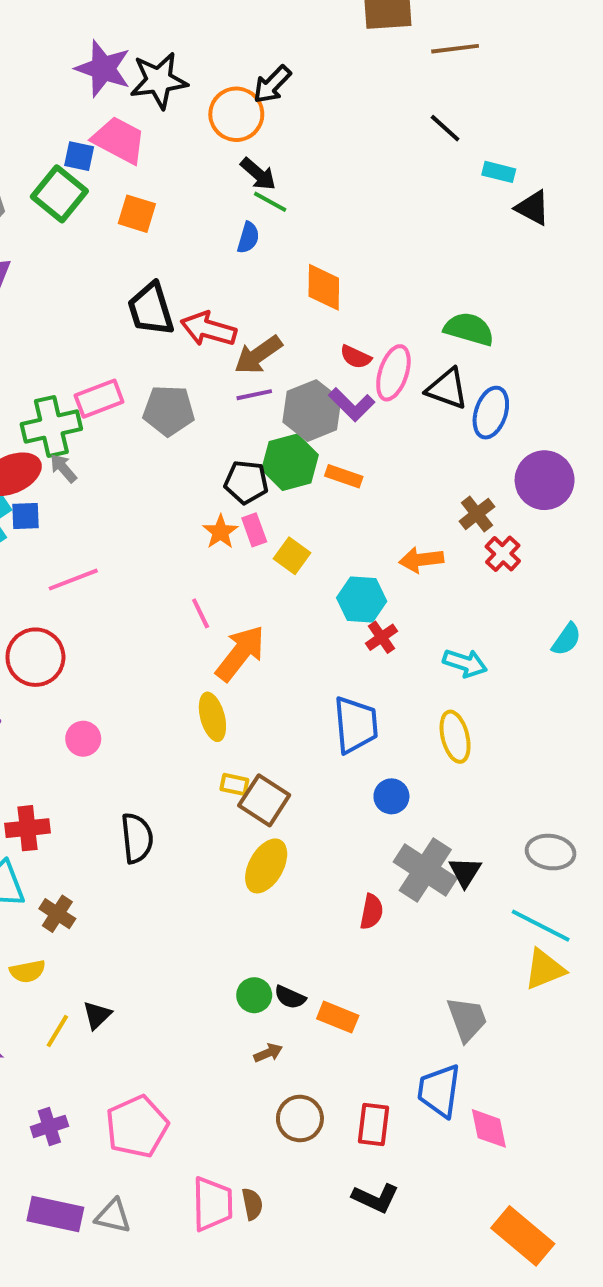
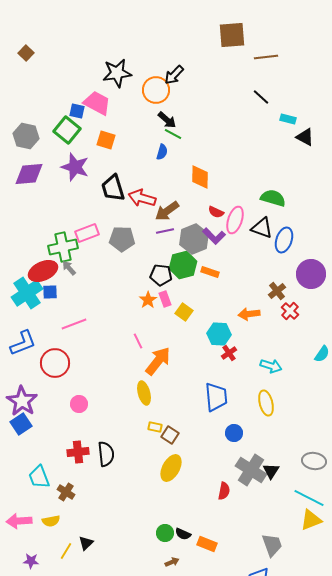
purple star: (103, 69) -> (75, 167), moved
brown square: (264, 800) -> (170, 435), size x0.7
red cross: (28, 828) -> (78, 452), moved

